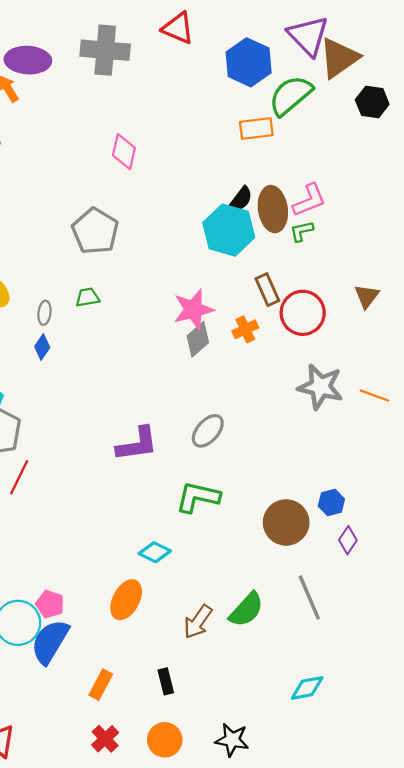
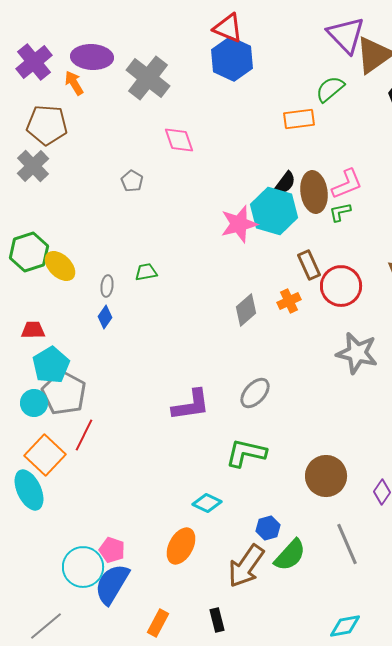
gray cross: (105, 50) -> (148, 78), moved, turned 33
blue hexagon: (249, 62) -> (232, 59), moved
green semicircle: (291, 95) -> (330, 89), size x0.7
pink diamond: (124, 152) -> (179, 140), turned -32
gray pentagon: (95, 231) -> (132, 181), moved, size x0.5
pink star: (193, 309) -> (239, 224), moved
blue hexagon: (331, 503) -> (268, 528), moved
brown arrow: (198, 622) -> (246, 566), size x1.4

